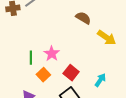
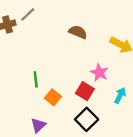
brown semicircle: (83, 18) -> (78, 32), moved
pink star: (52, 54) -> (99, 73), moved

